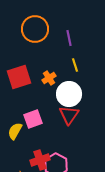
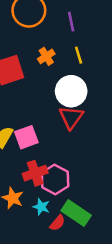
orange cross: (49, 78) -> (46, 56), moved
pink square: (33, 119) -> (26, 137), moved

